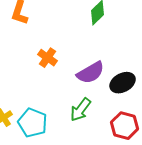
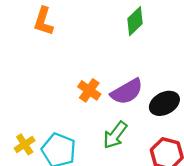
orange cross: (48, 58) -> (89, 90), moved

